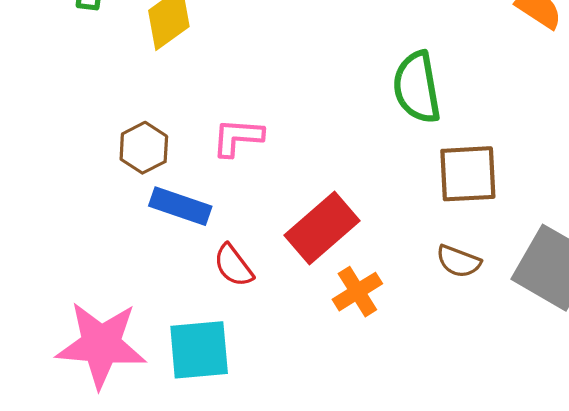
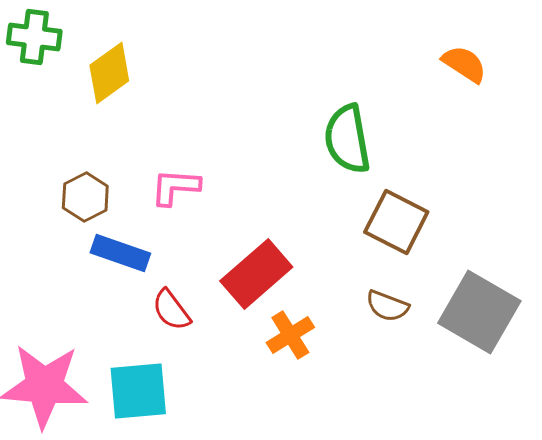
brown square: (468, 174) -> (396, 222), turned 30

